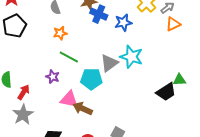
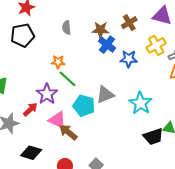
orange star: (60, 33) -> (58, 62), moved
cyan star: (131, 57) -> (140, 103), moved
purple star: (53, 77) -> (47, 94), size x1.5
red arrow: (24, 92) -> (30, 109), moved

